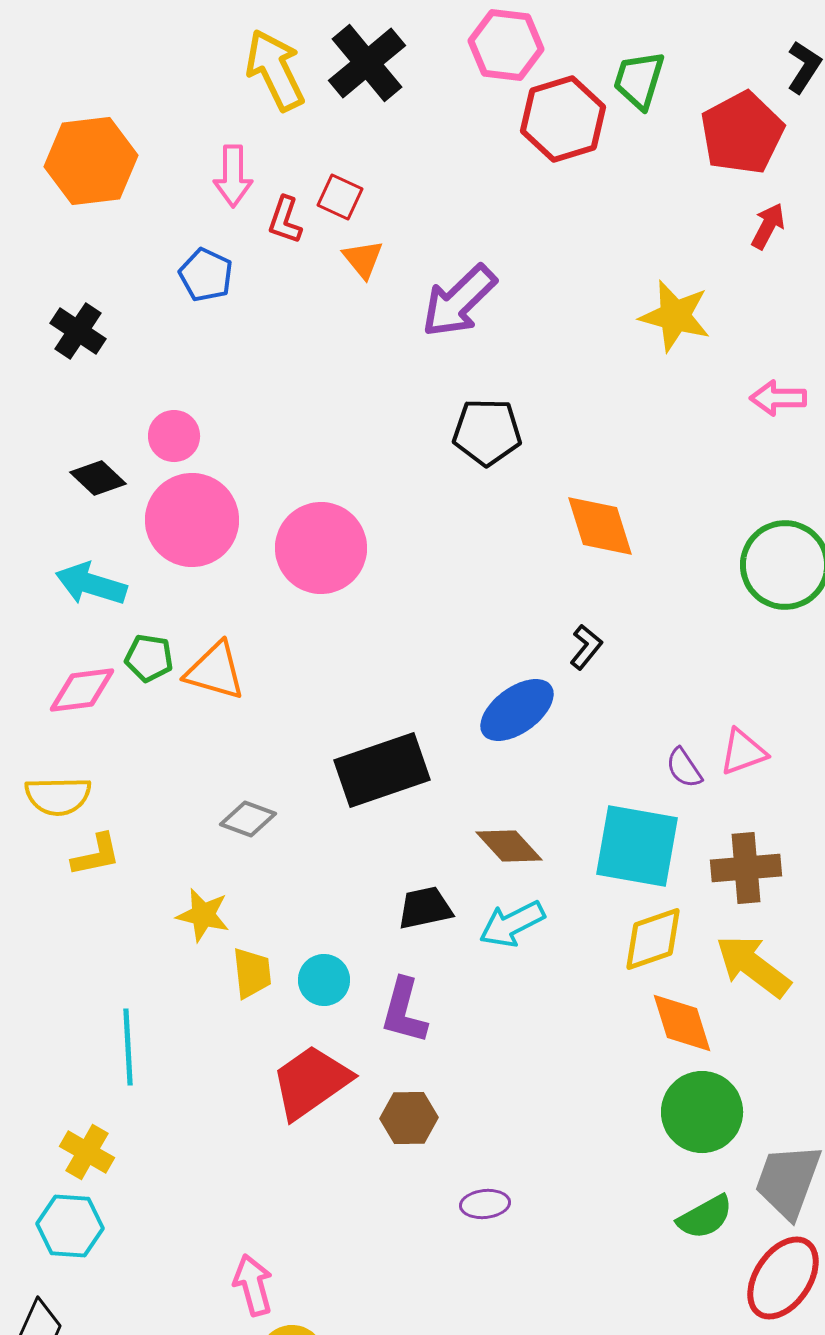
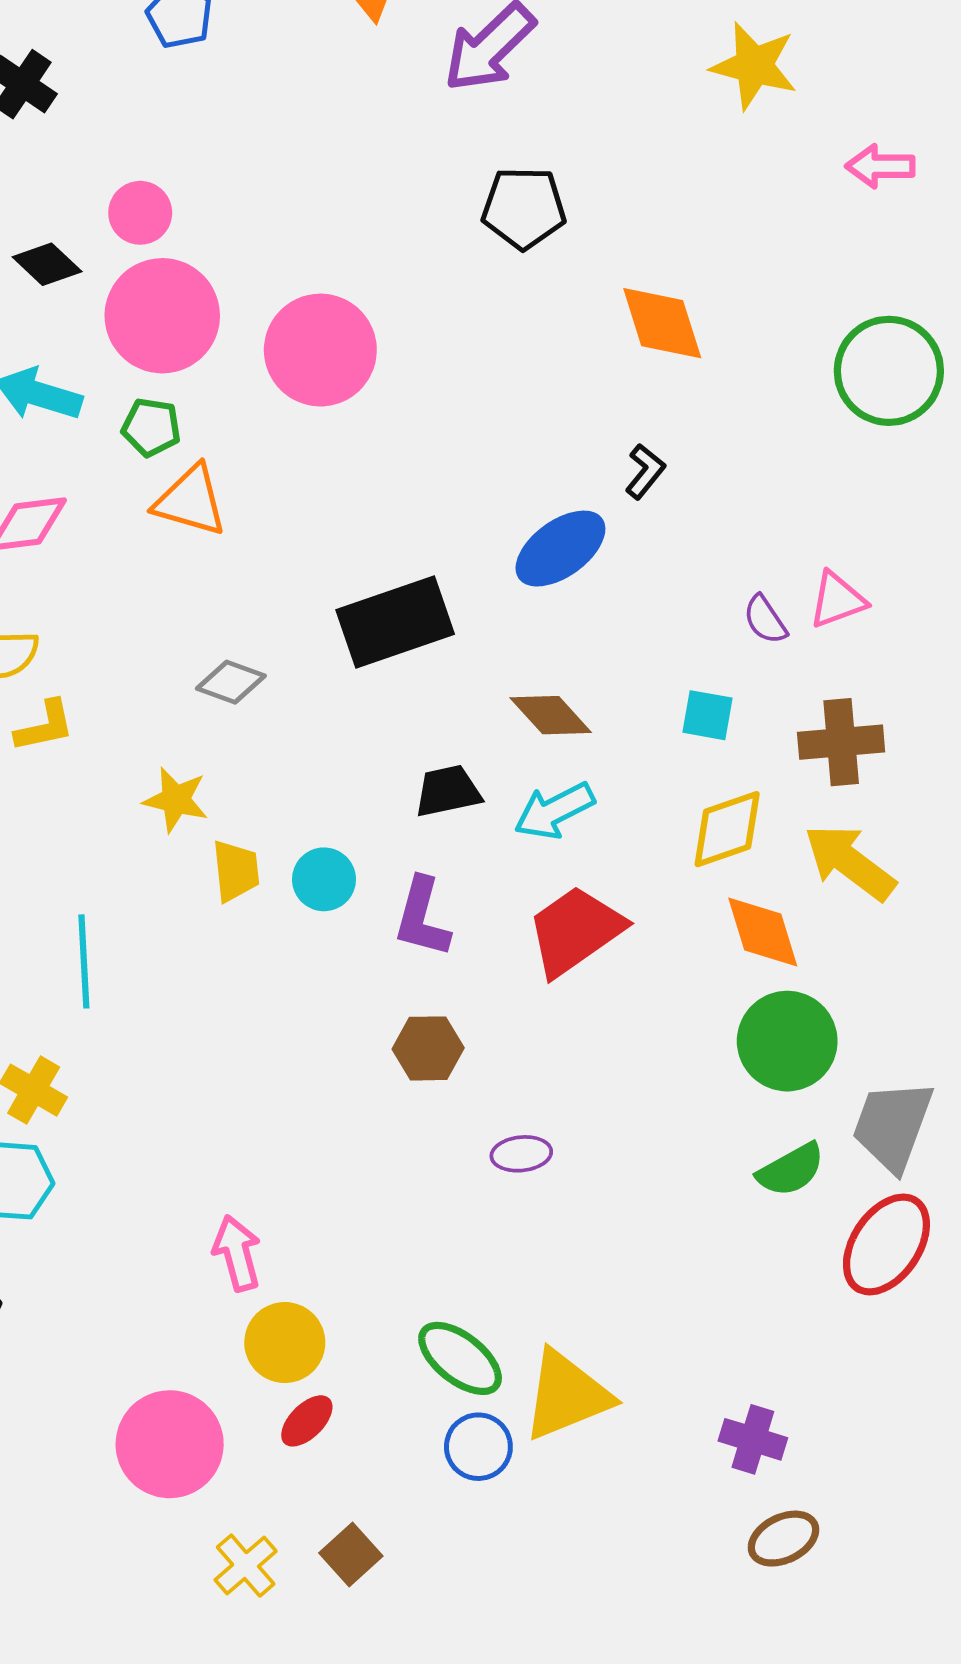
green pentagon: (149, 658) -> (151, 427), moved
cyan square: (637, 846) -> (708, 715), size x0.5
red trapezoid: (311, 1082) -> (575, 931), moved

